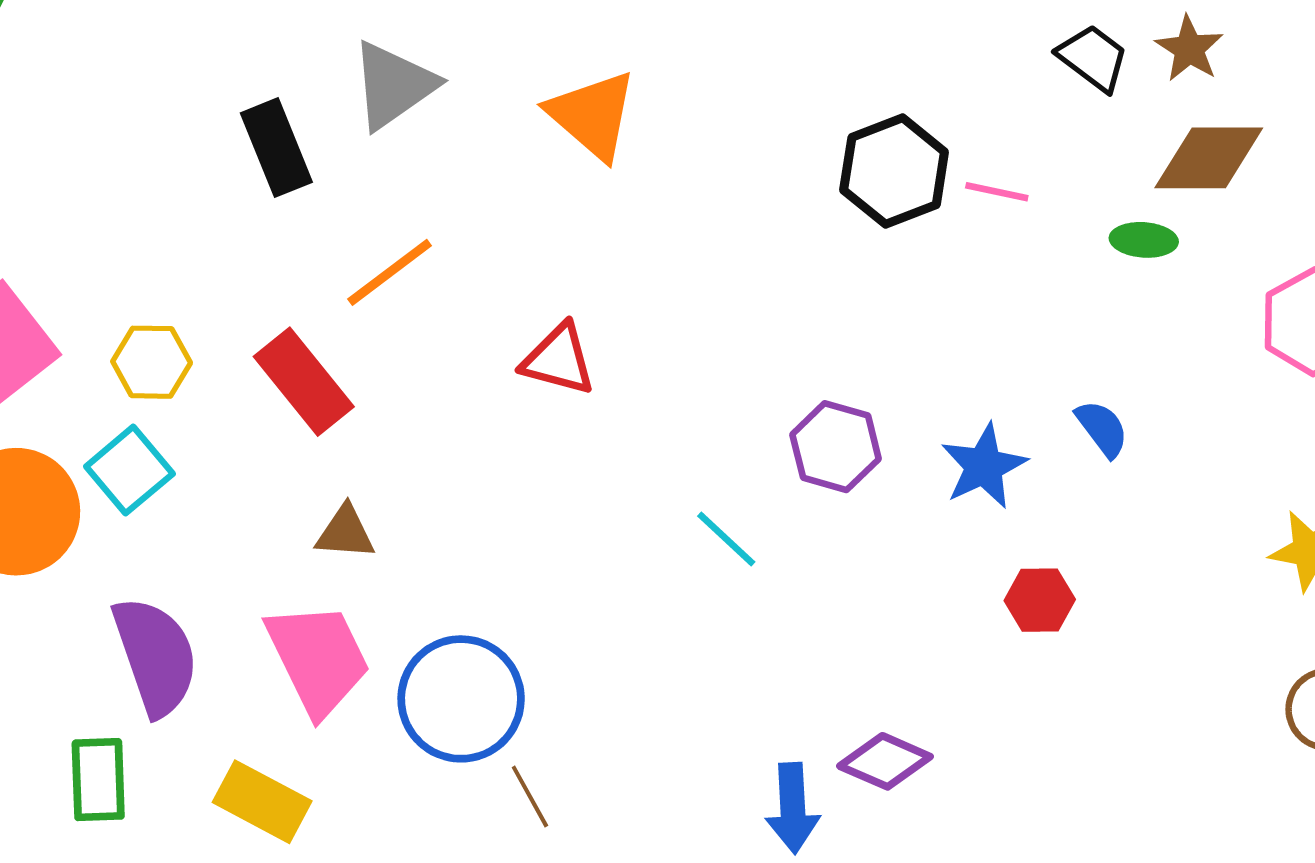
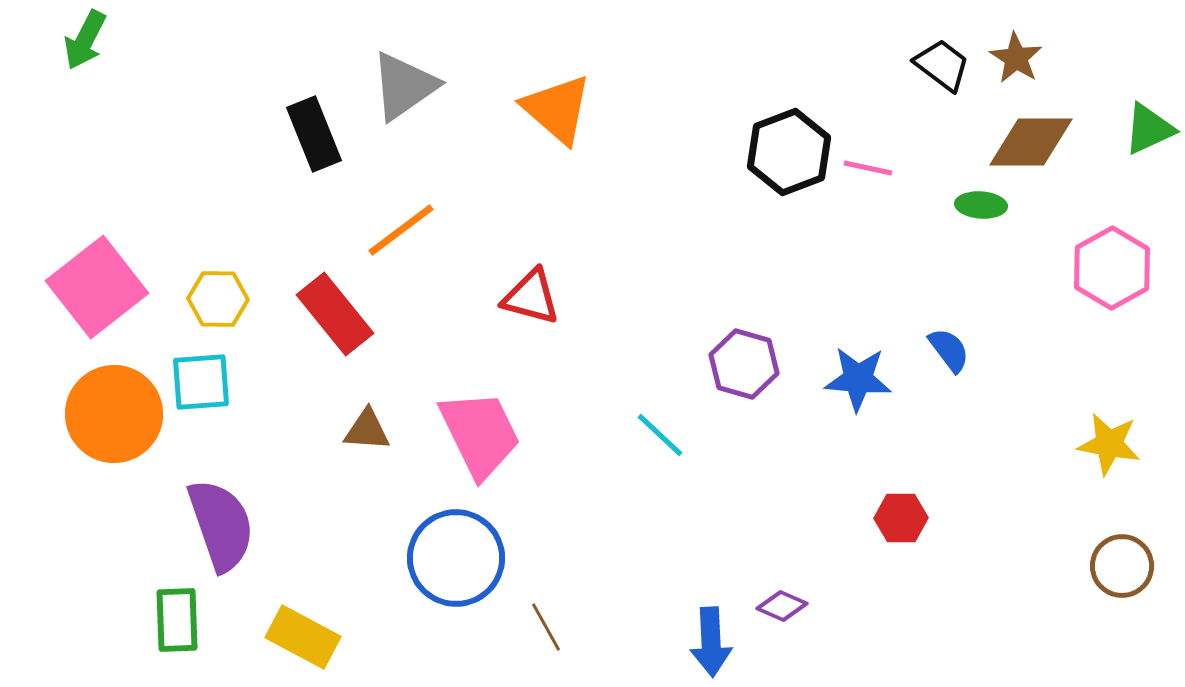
blue star: (984, 466) -> (858, 379), turned 30
cyan square: (129, 470) -> (201, 382), turned 36
red hexagon: (1040, 600) -> (901, 518), moved
pink trapezoid: (318, 659) -> (480, 434), moved
purple diamond: (885, 761) -> (782, 606), size x0.7
brown line: (530, 796) -> (546, 627), moved

